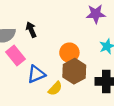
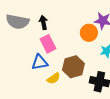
orange circle: (69, 53) -> (89, 33), moved
pink rectangle: (16, 56) -> (48, 44), moved

